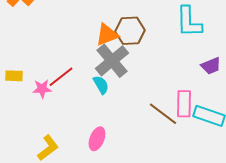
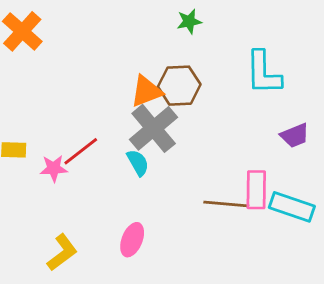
brown line: (163, 114) -> (226, 204), turned -32

